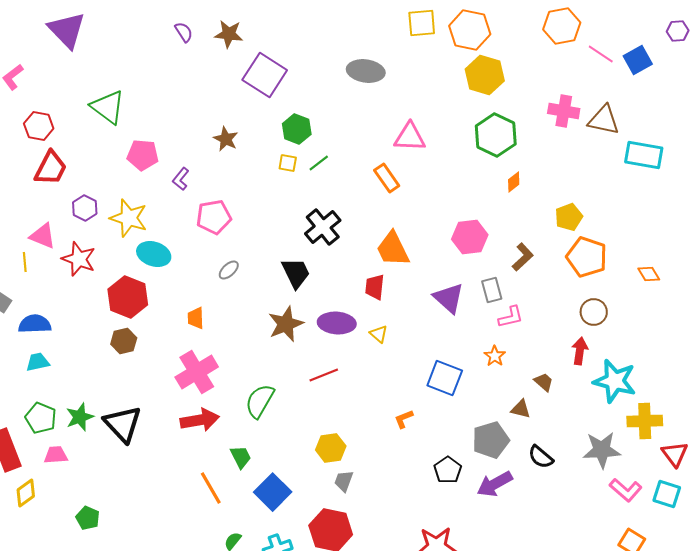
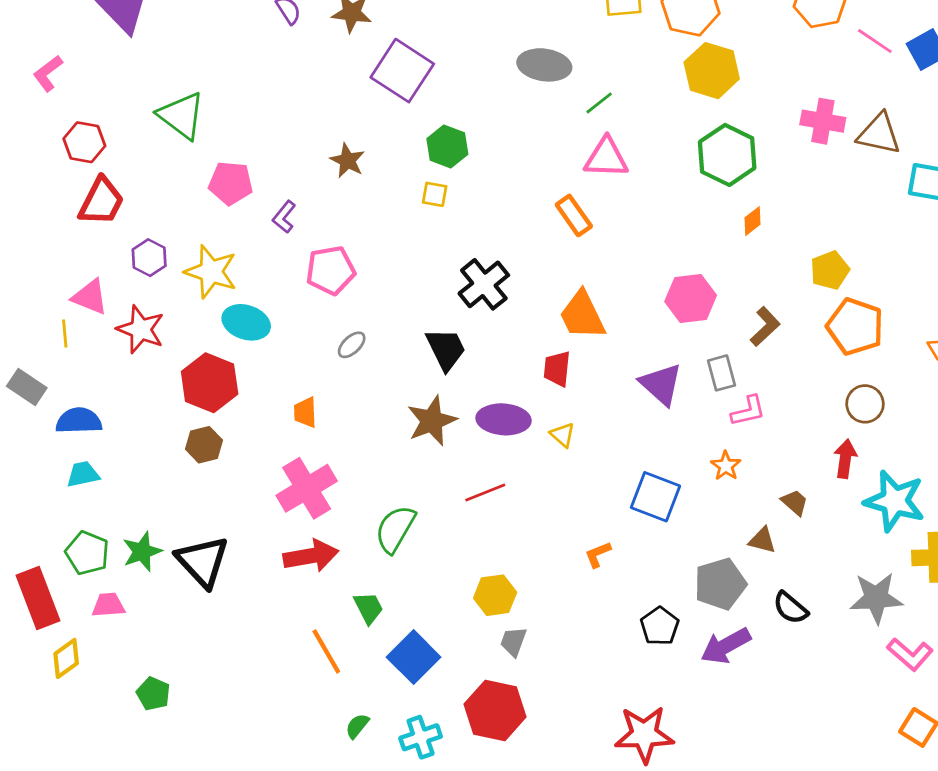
green line: (319, 163) -> (599, 103), moved

